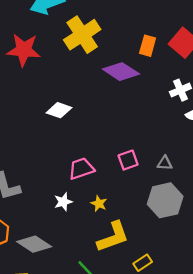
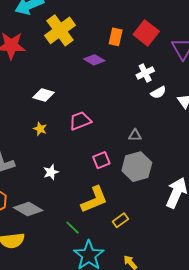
purple diamond: (121, 72) -> (94, 60), size x0.7
pink square: (128, 160) -> (101, 160), moved
pink trapezoid: (81, 169) -> (80, 121), moved
yellow star: (99, 204) -> (40, 129), moved

